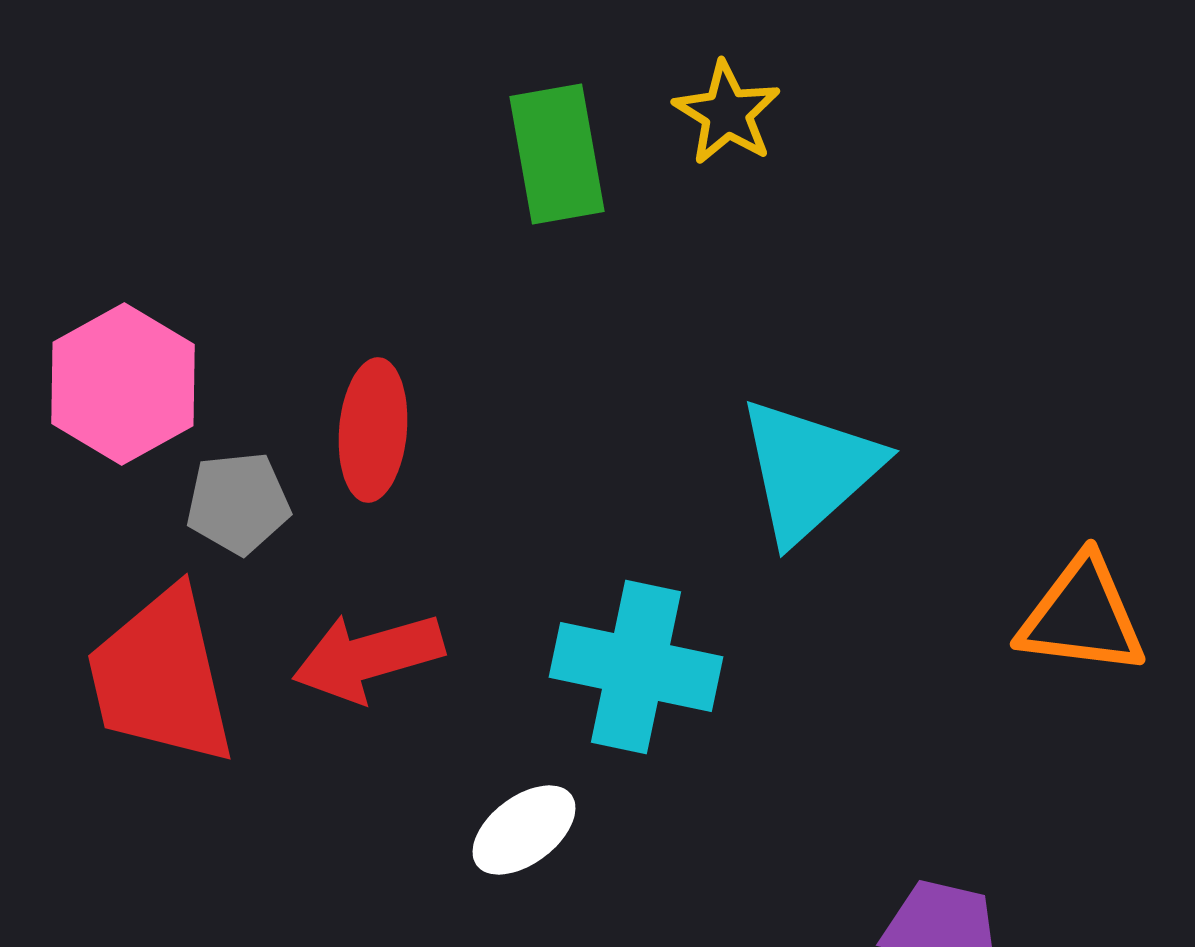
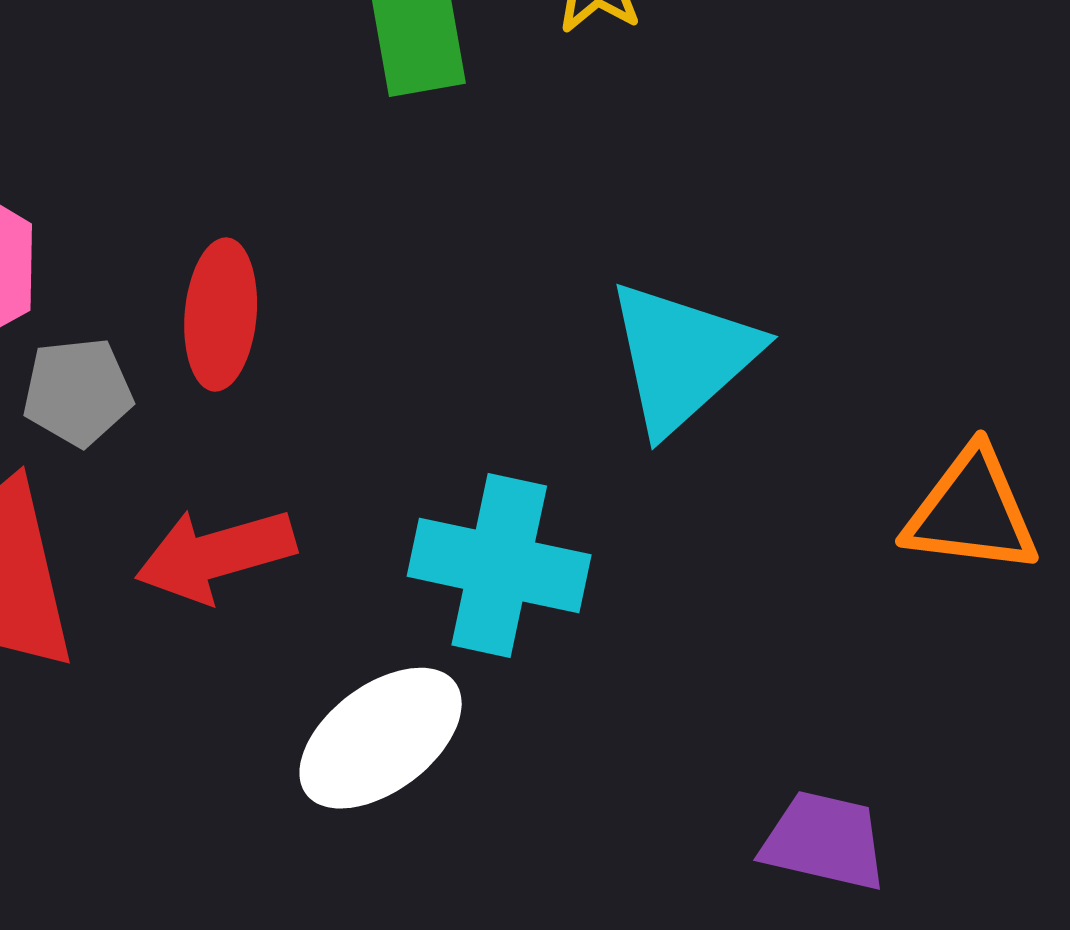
white ellipse: (524, 830) -> (381, 738), size x1.5

